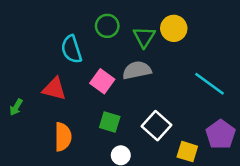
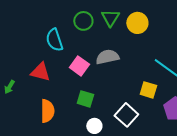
green triangle: (144, 37) -> (110, 18), moved
white square: (157, 126) -> (126, 115), moved
yellow square: (187, 152) -> (148, 90), moved

